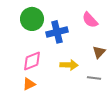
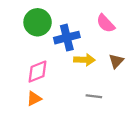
yellow arrow: (69, 65) -> (84, 60), moved
gray line: (94, 78) -> (94, 96), moved

